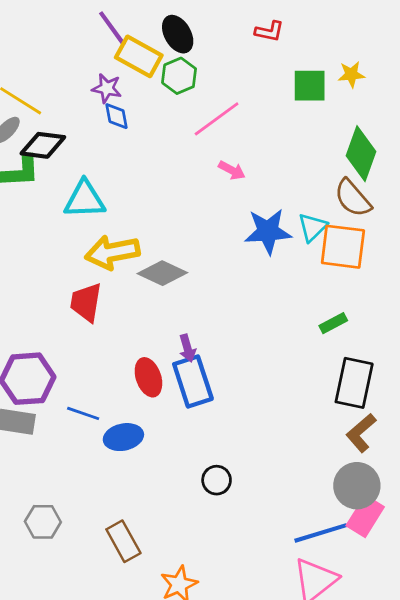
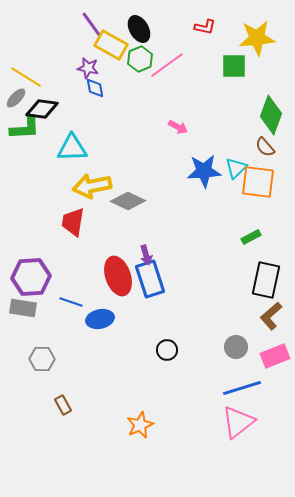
yellow star: (351, 74) -> (257, 38), moved, size x1.8
pink line: (217, 119) -> (167, 65), moved
brown semicircle: (353, 198) -> (265, 147), size x0.7
red ellipse: (148, 377) -> (118, 276), size x1.4
gray circle: (357, 486) -> (236, 347), moved, size x0.7
pink rectangle: (365, 516) -> (275, 356), moved, turned 36
gray hexagon: (43, 522) -> (42, 359), moved
brown rectangle: (123, 541) -> (63, 405), moved, size x0.7

